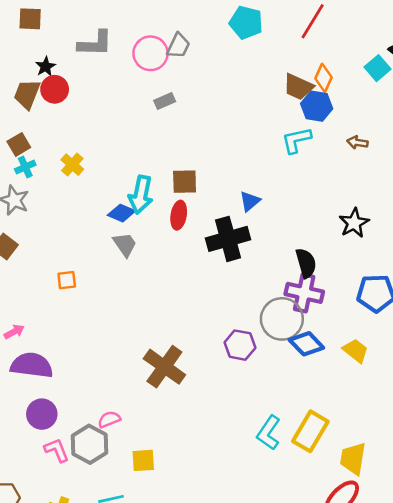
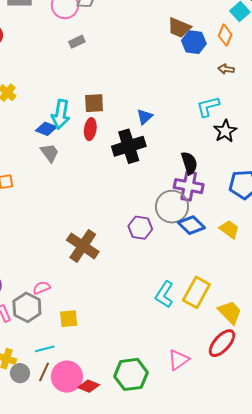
orange diamond: (324, 78) -> (225, 35), moved
cyan L-shape: (296, 140) -> (208, 107), moved
yellow trapezoid: (353, 459) -> (230, 312), turned 128

